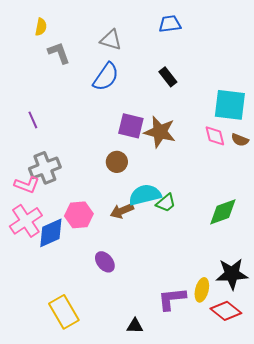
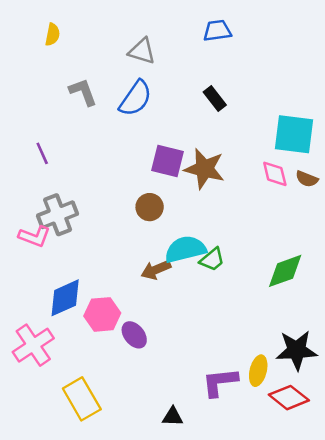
gray L-shape: (59, 53) -> (83, 92), moved
pink hexagon: (79, 215) -> (102, 314), moved
pink cross: (26, 221) -> (33, 345), moved

